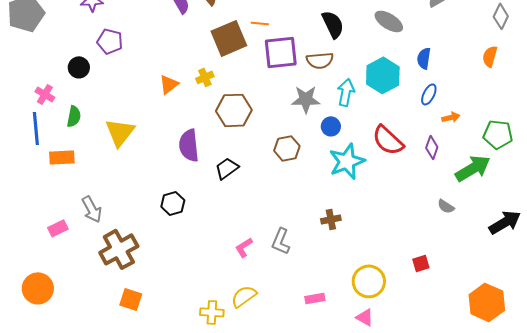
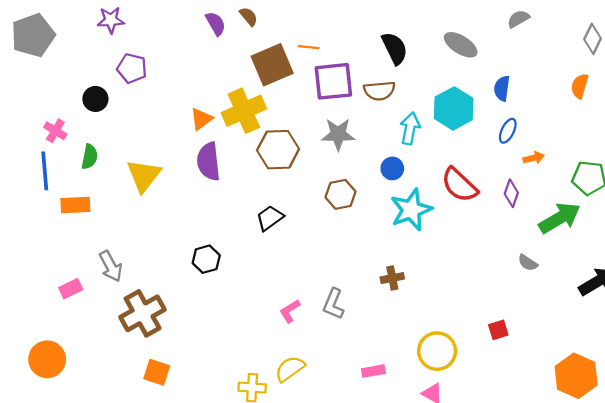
yellow cross: (205, 77) -> (244, 111), size x2.0
gray star: (306, 99) -> (338, 134), moved
purple semicircle: (189, 145) -> (209, 161), moved

